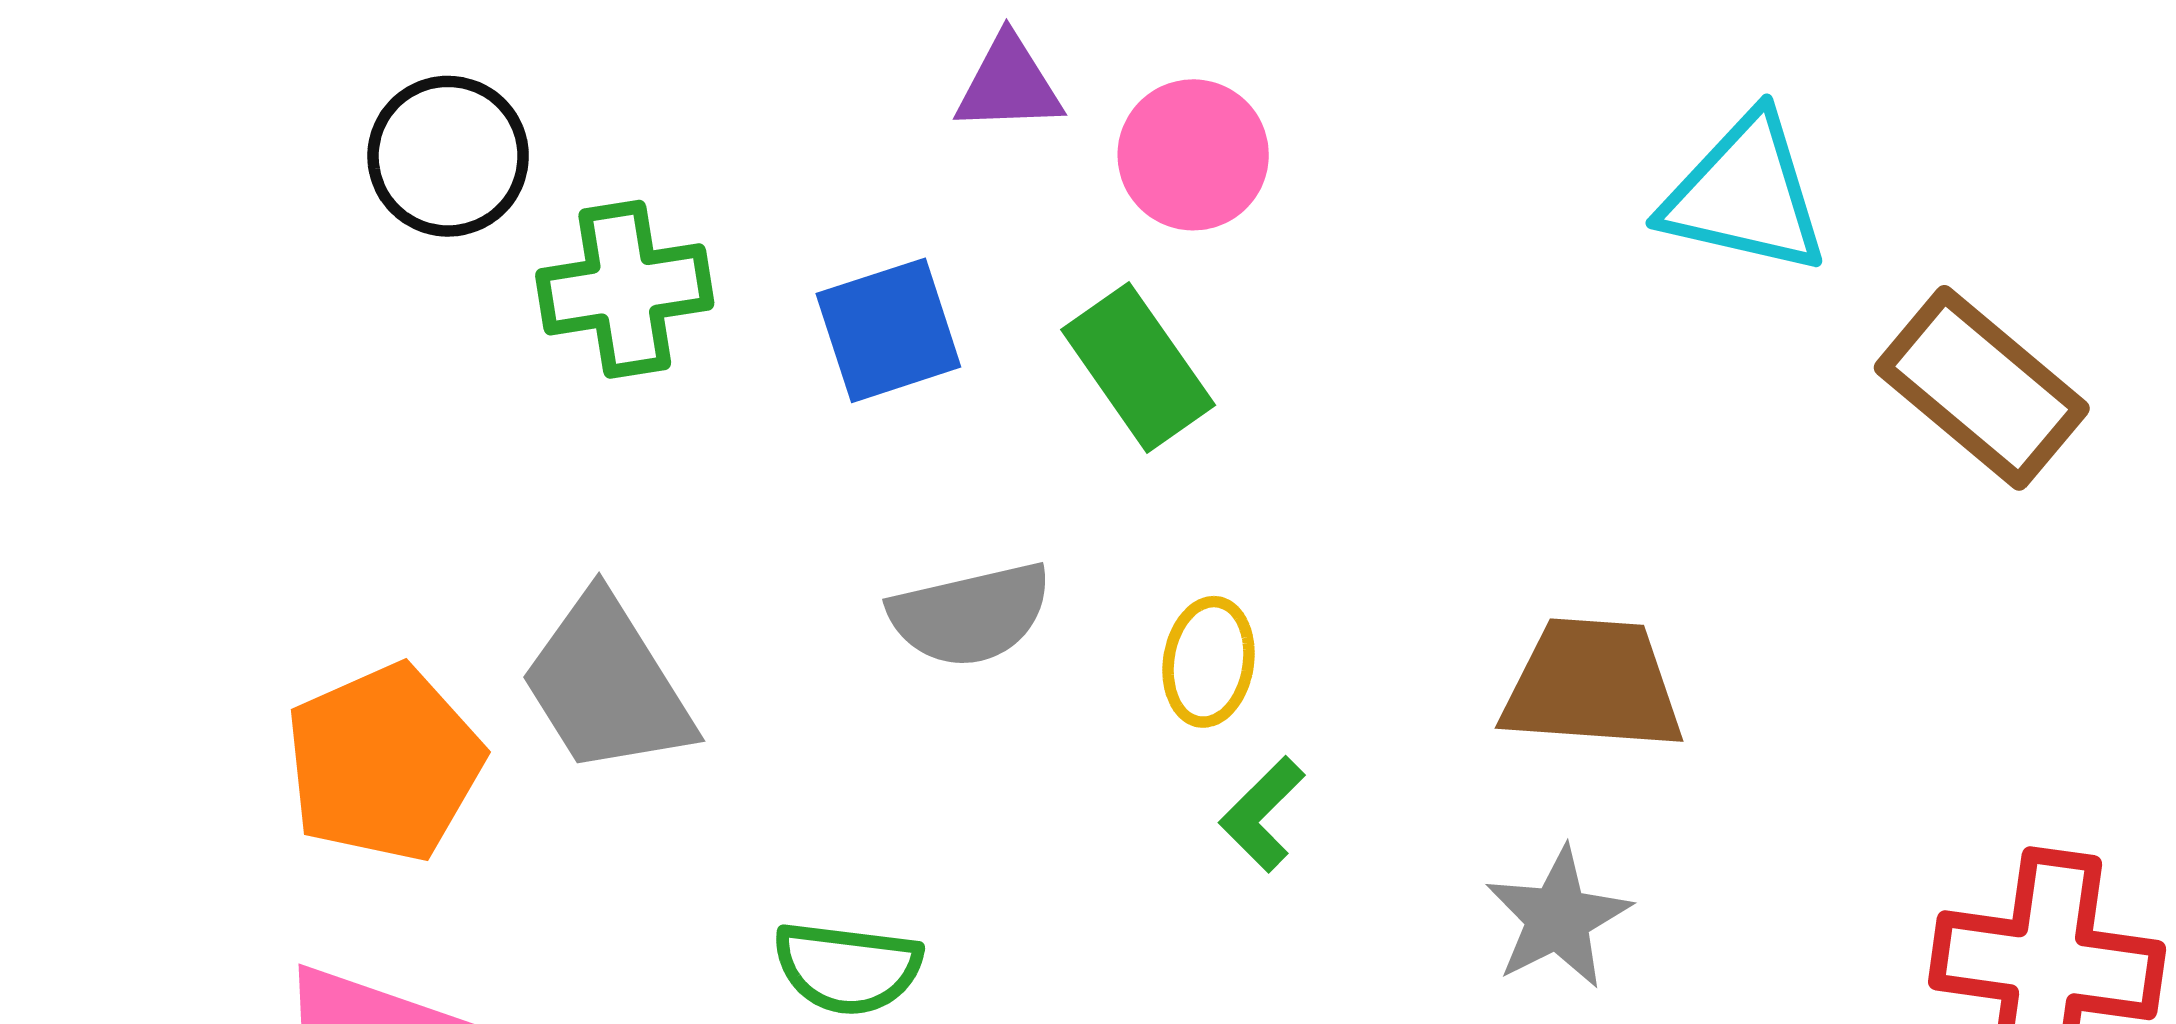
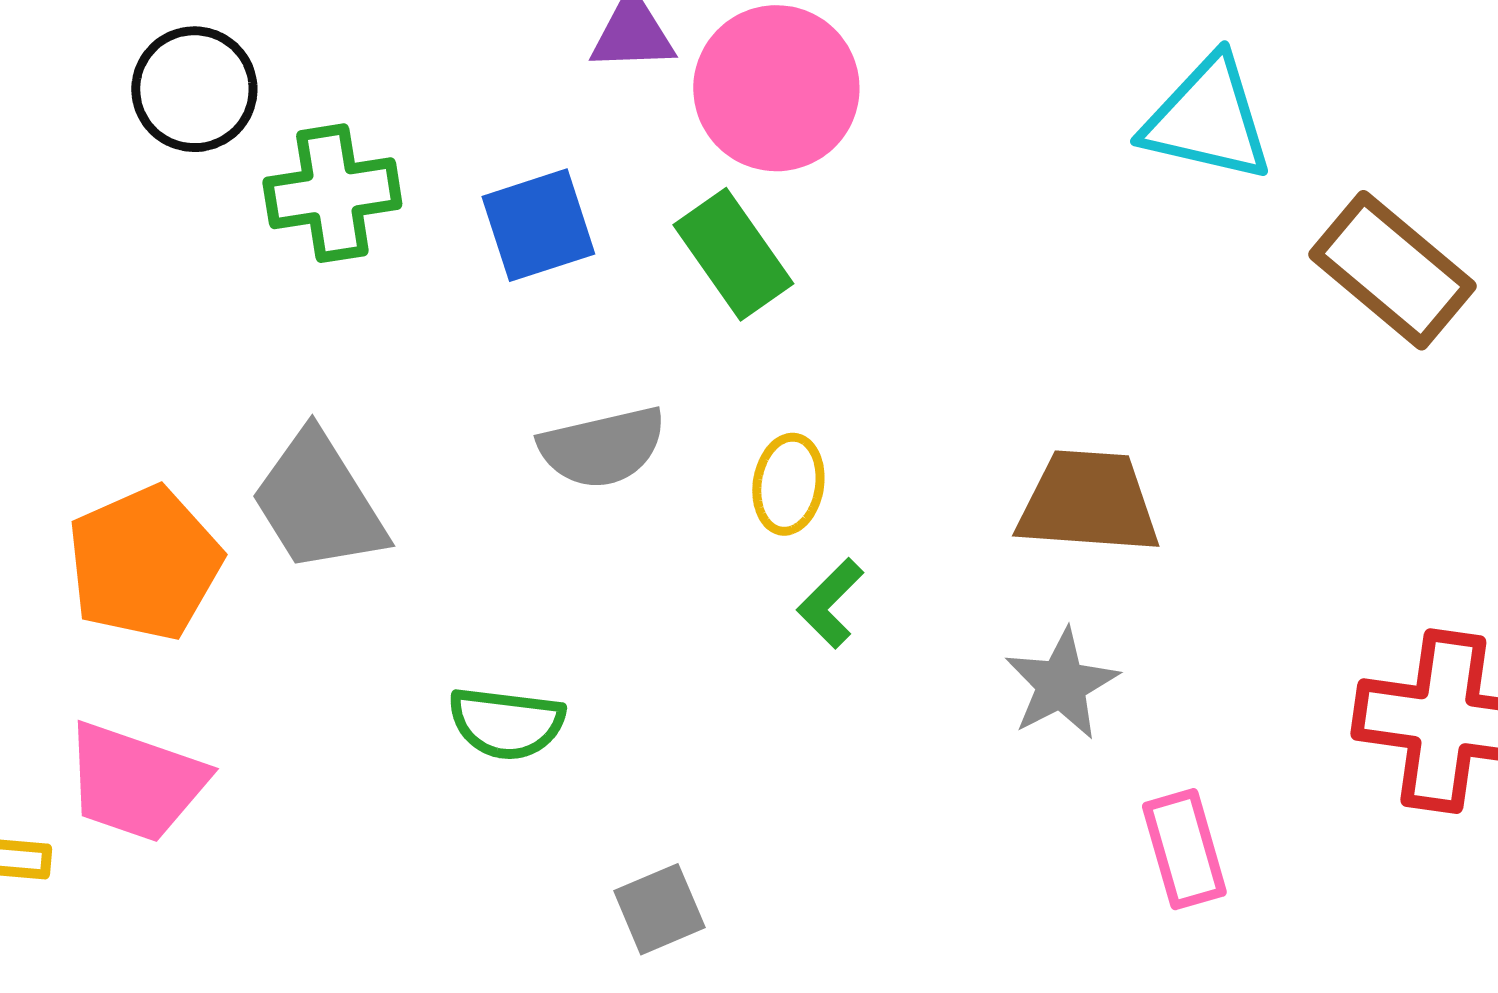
pink circle: (1193, 155) -> (776, 88), size x1.4

